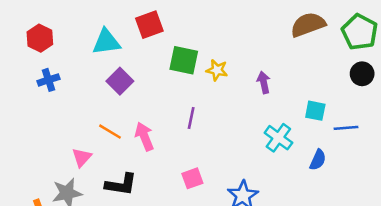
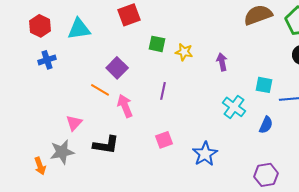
cyan triangle: (106, 42) -> (79, 29), moved
green square: (184, 60) -> (157, 44), size x0.7
purple square: (120, 81) -> (117, 68), moved
orange line: (110, 132) -> (100, 90), moved

